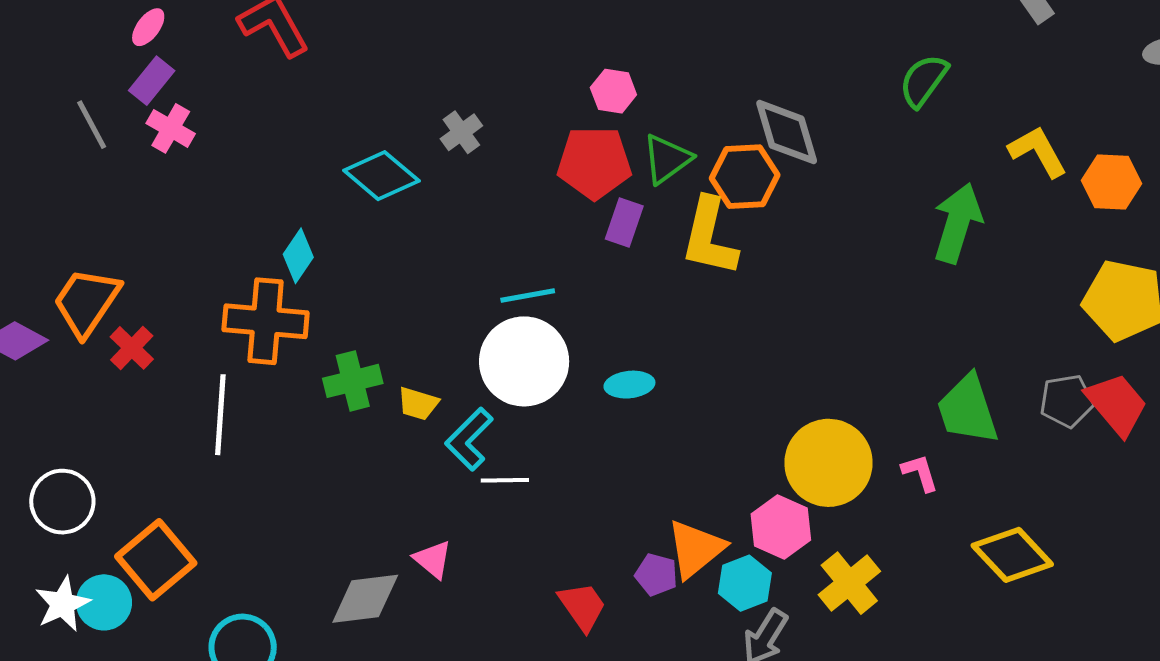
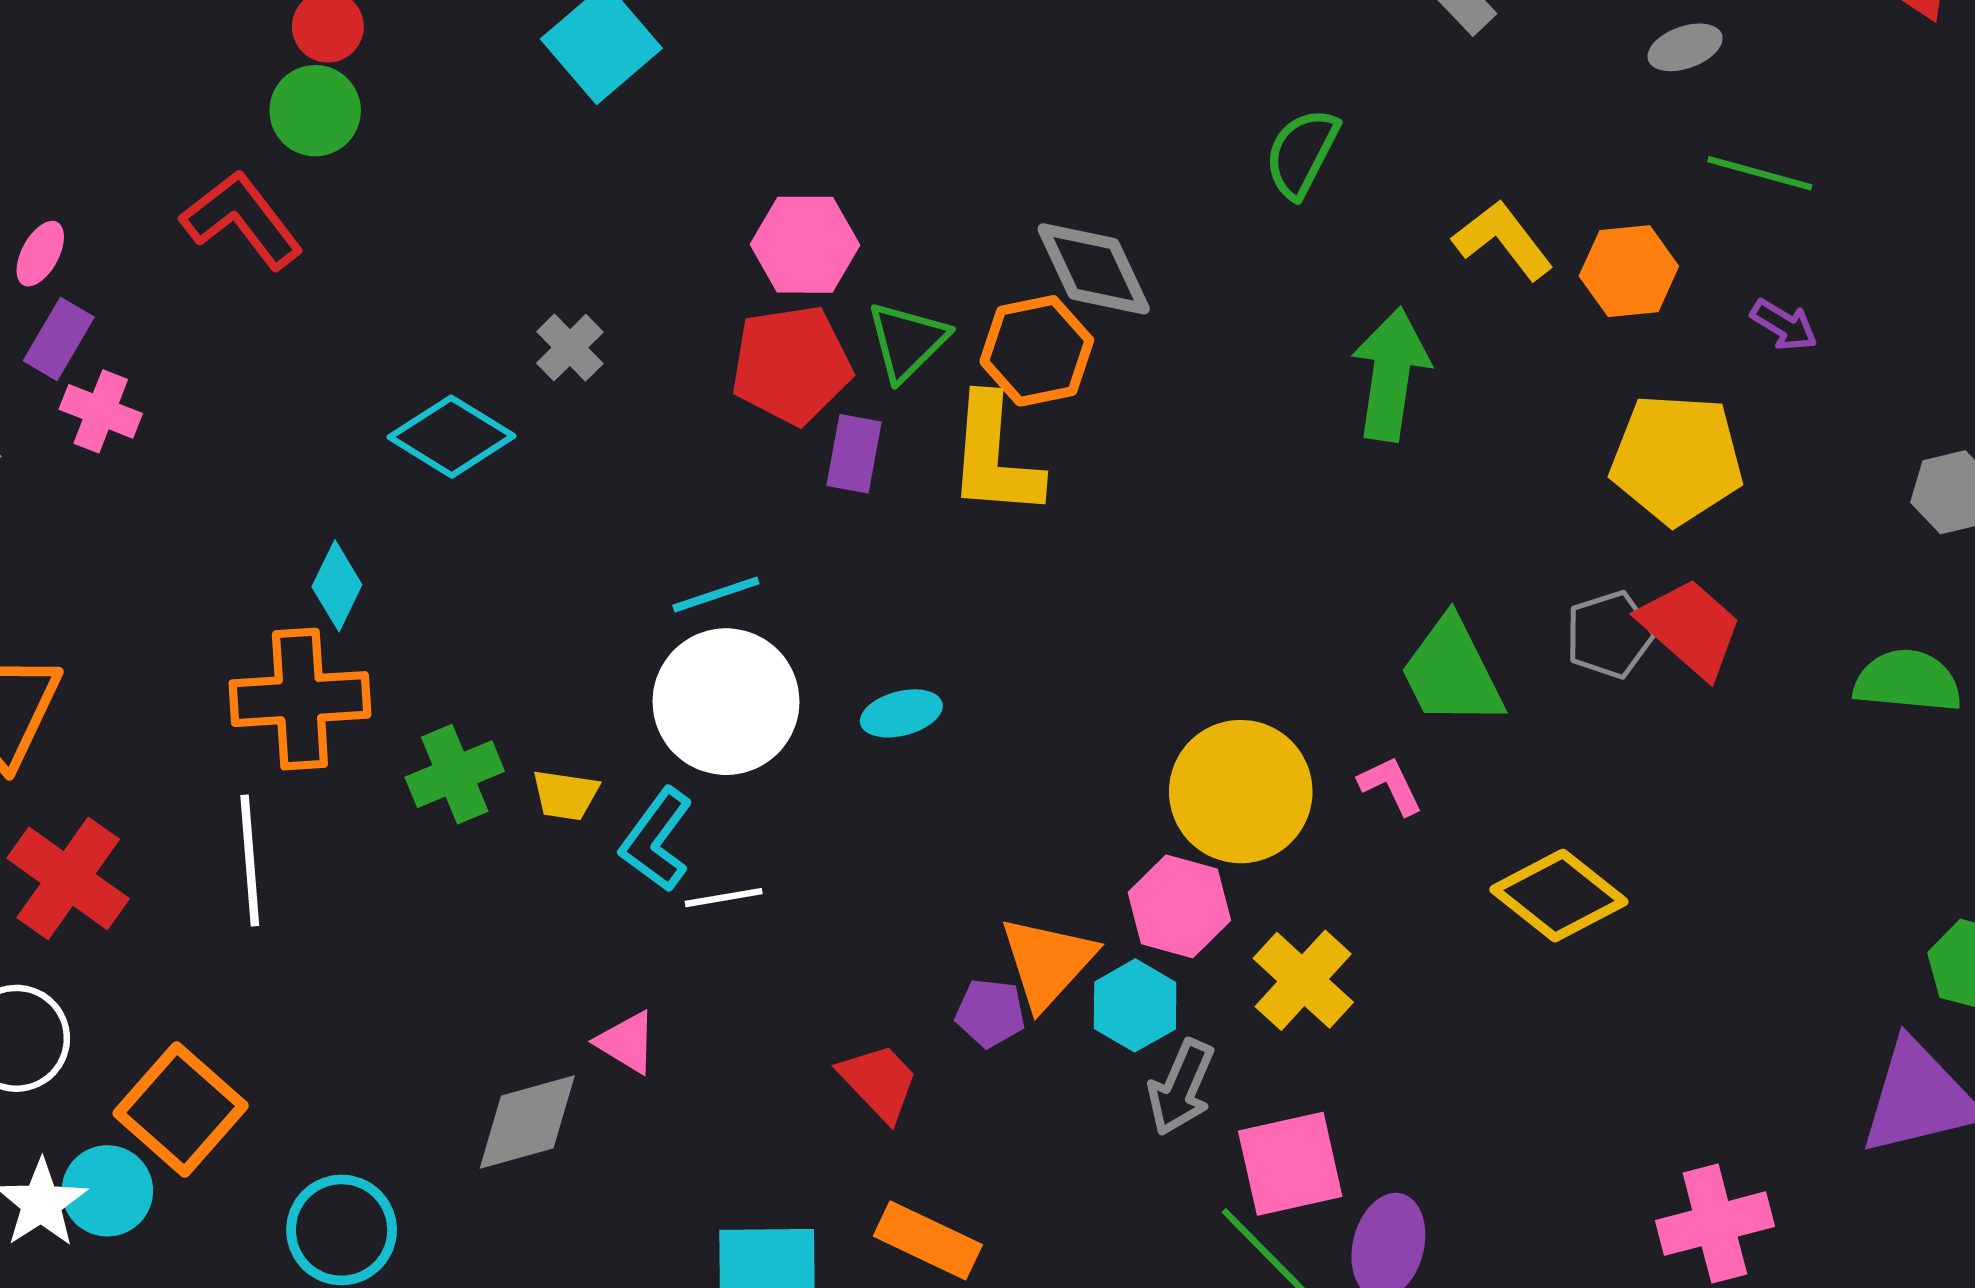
pink hexagon: (613, 91) -> (805, 245), size x1.4
red cross: (132, 348) -> (68, 878), moved, size x1.6

